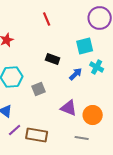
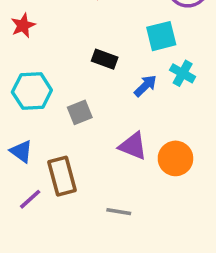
purple line: (15, 130) -> (30, 199), moved
brown rectangle: (37, 135) -> (62, 176), moved, turned 65
gray line: (82, 138) -> (119, 212), moved

